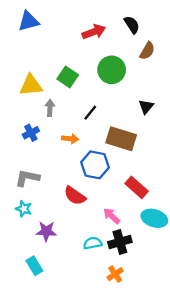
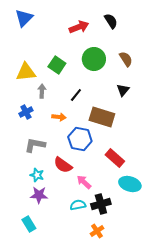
blue triangle: (29, 21) -> (24, 18), turned -30
brown semicircle: (147, 51) -> (126, 59), moved, turned -63
gray L-shape: (27, 178) -> (35, 145), moved
cyan star: (24, 209) -> (37, 175), moved
pink arrow: (112, 216) -> (84, 182), moved

